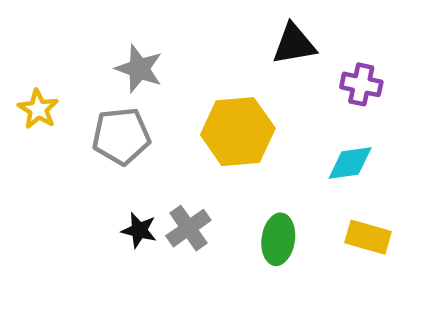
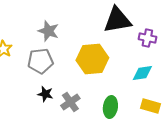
black triangle: (294, 44) -> (117, 20), size x1.4
black star: (139, 230) -> (45, 94), moved

